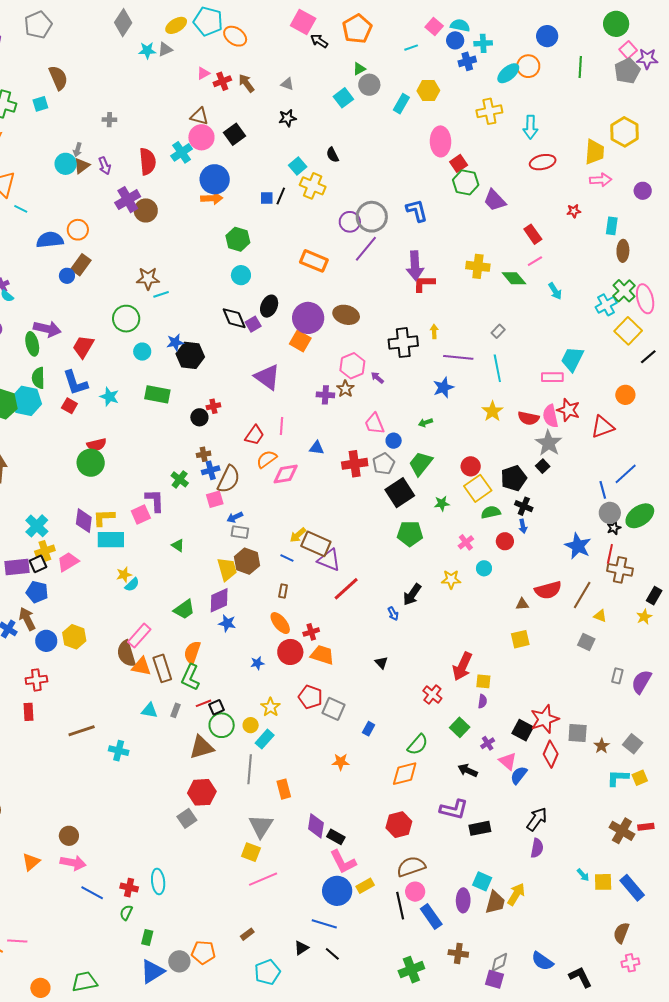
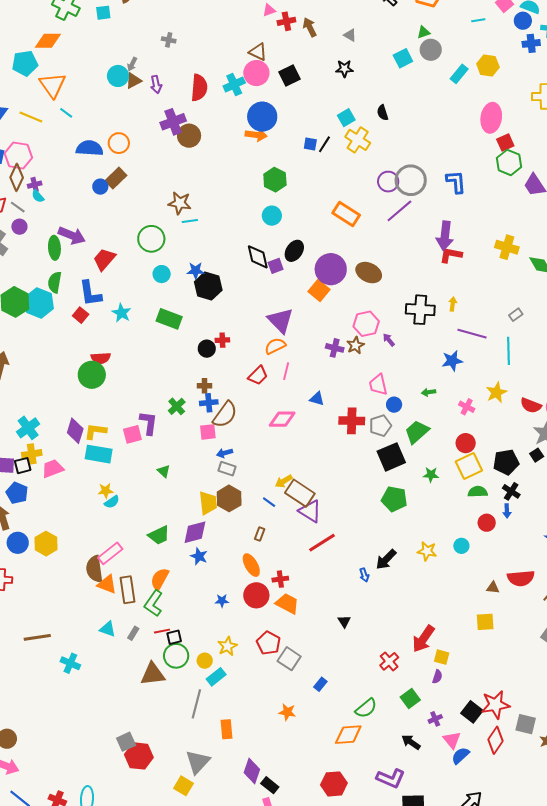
orange semicircle: (267, 459) -> (275, 346), moved
pink cross: (466, 542) -> (467, 407), moved, turned -35
red hexagon: (202, 792) -> (139, 756), moved

